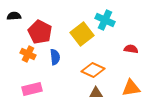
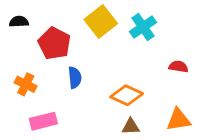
cyan cross: (105, 20) -> (143, 27), turned 30
yellow square: (82, 34) -> (101, 22), moved
orange cross: (28, 54) -> (26, 84), moved

